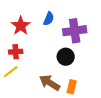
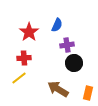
purple cross: (75, 31) -> (67, 45), moved, size x0.6
orange rectangle: (72, 87) -> (88, 93), moved

